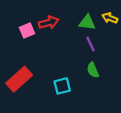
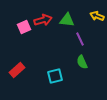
green triangle: (87, 23) -> (67, 20), moved
red rectangle: (19, 79) -> (17, 70), size x0.7

